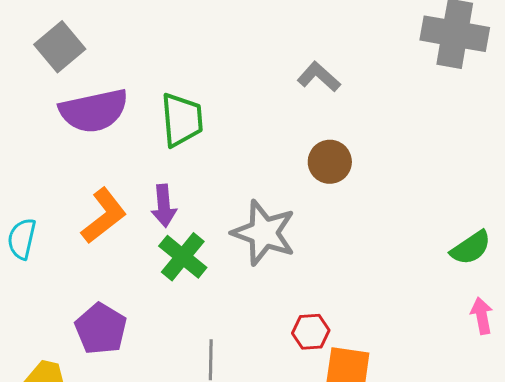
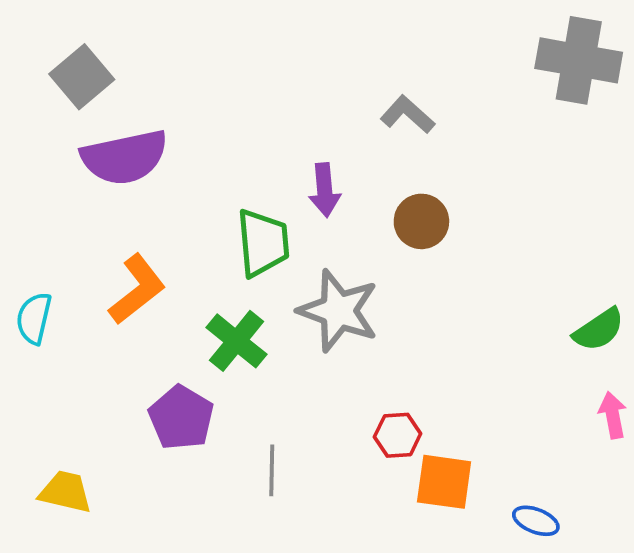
green trapezoid: (182, 120) -> (263, 243), moved
purple arrow: (164, 206) -> (325, 190), moved
purple pentagon: (101, 329) -> (181, 418), moved

